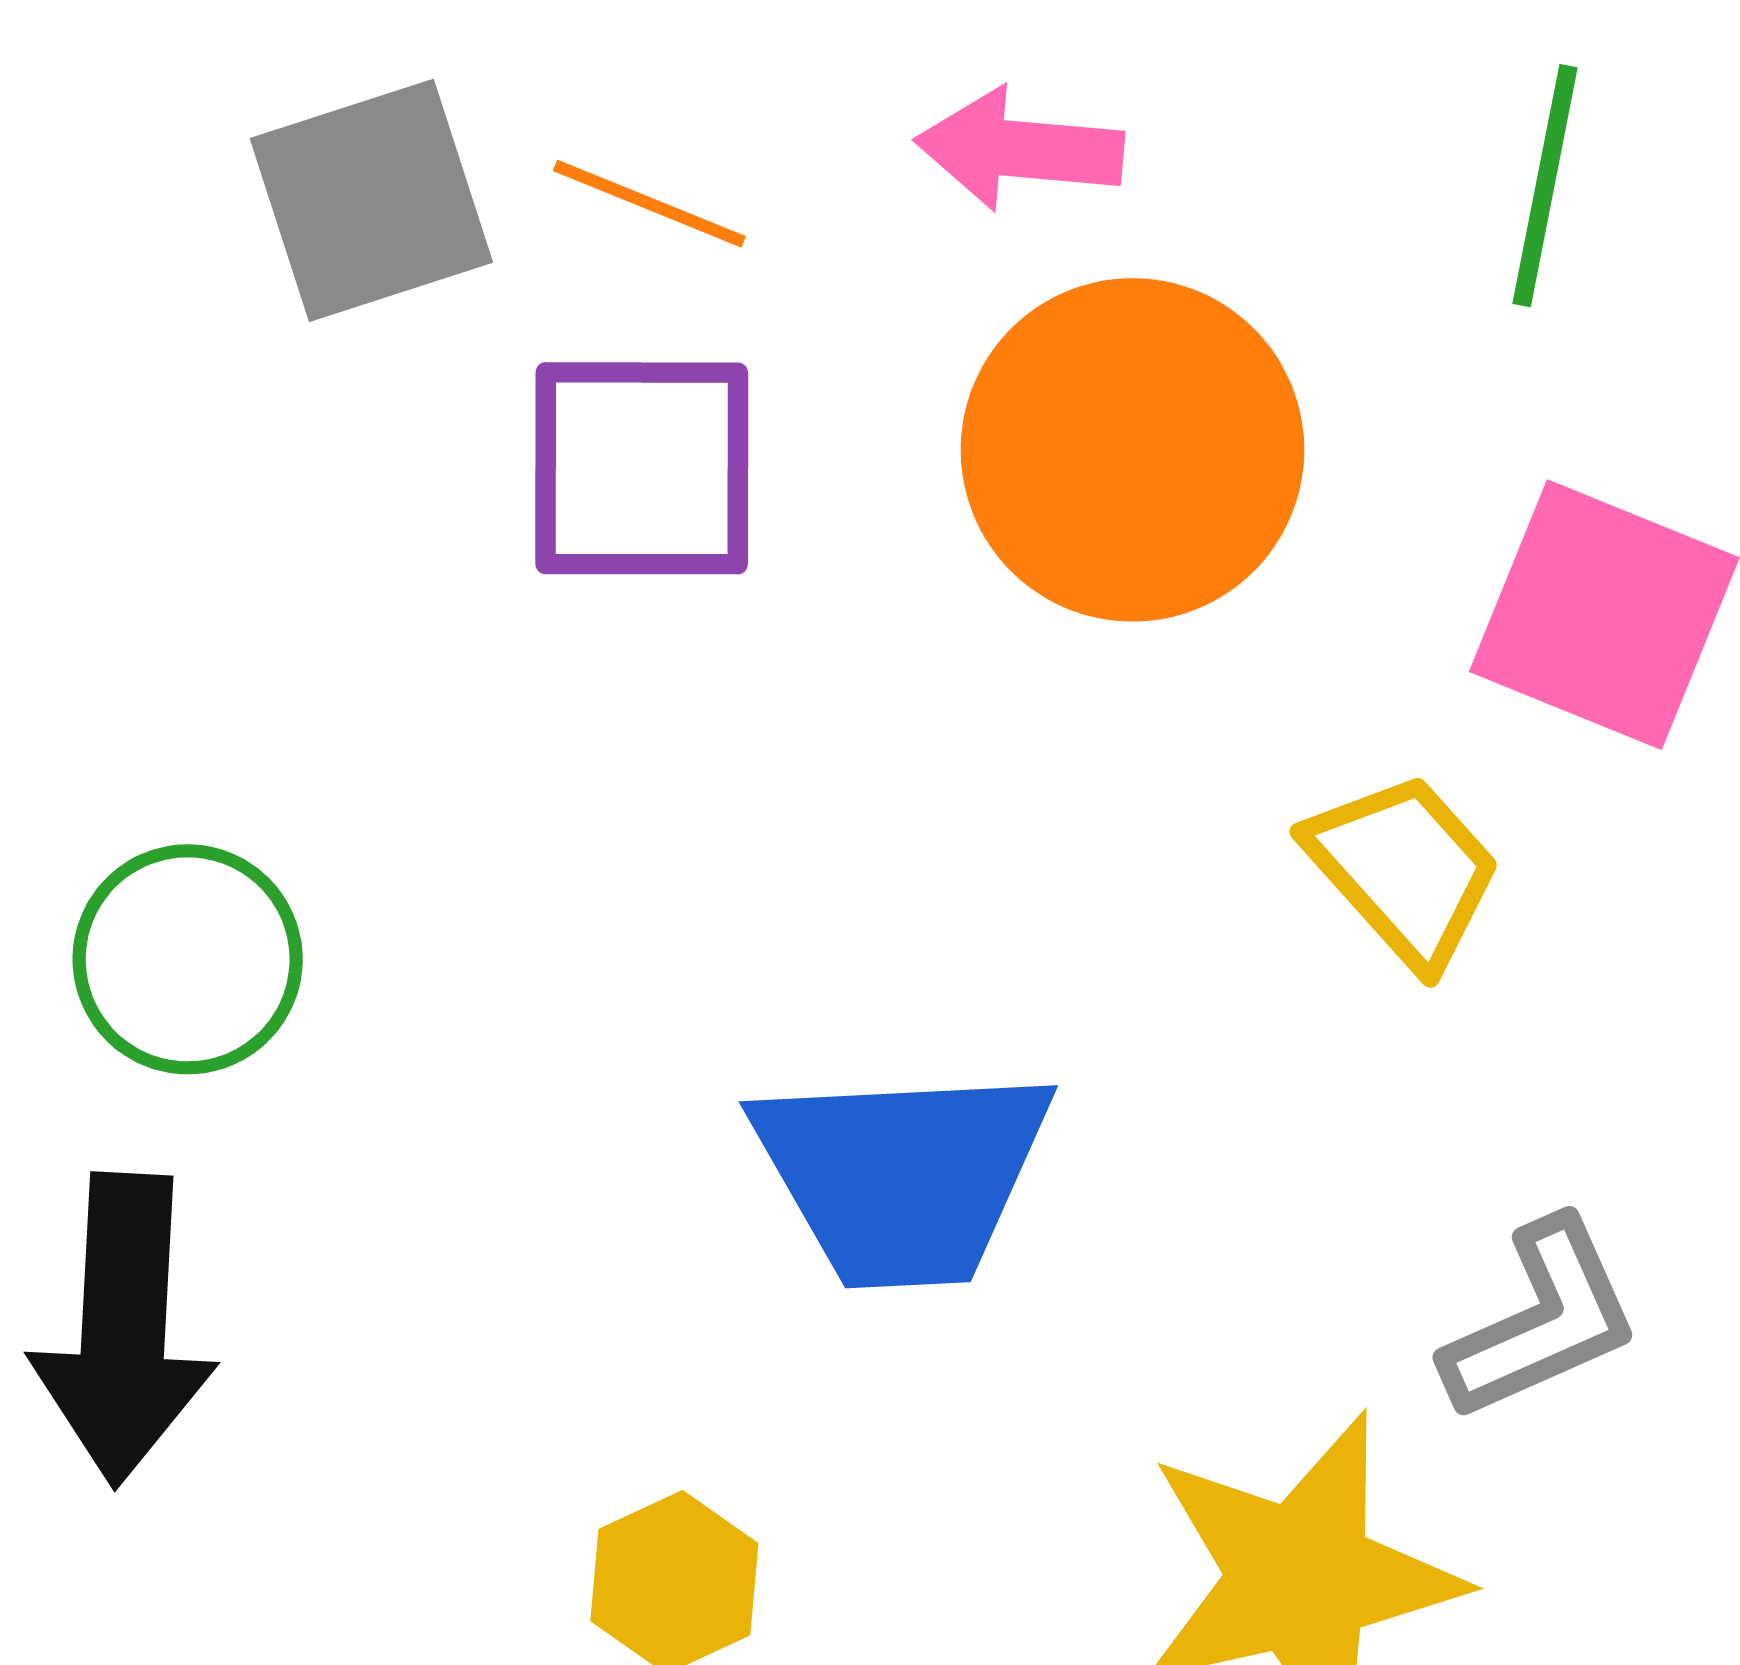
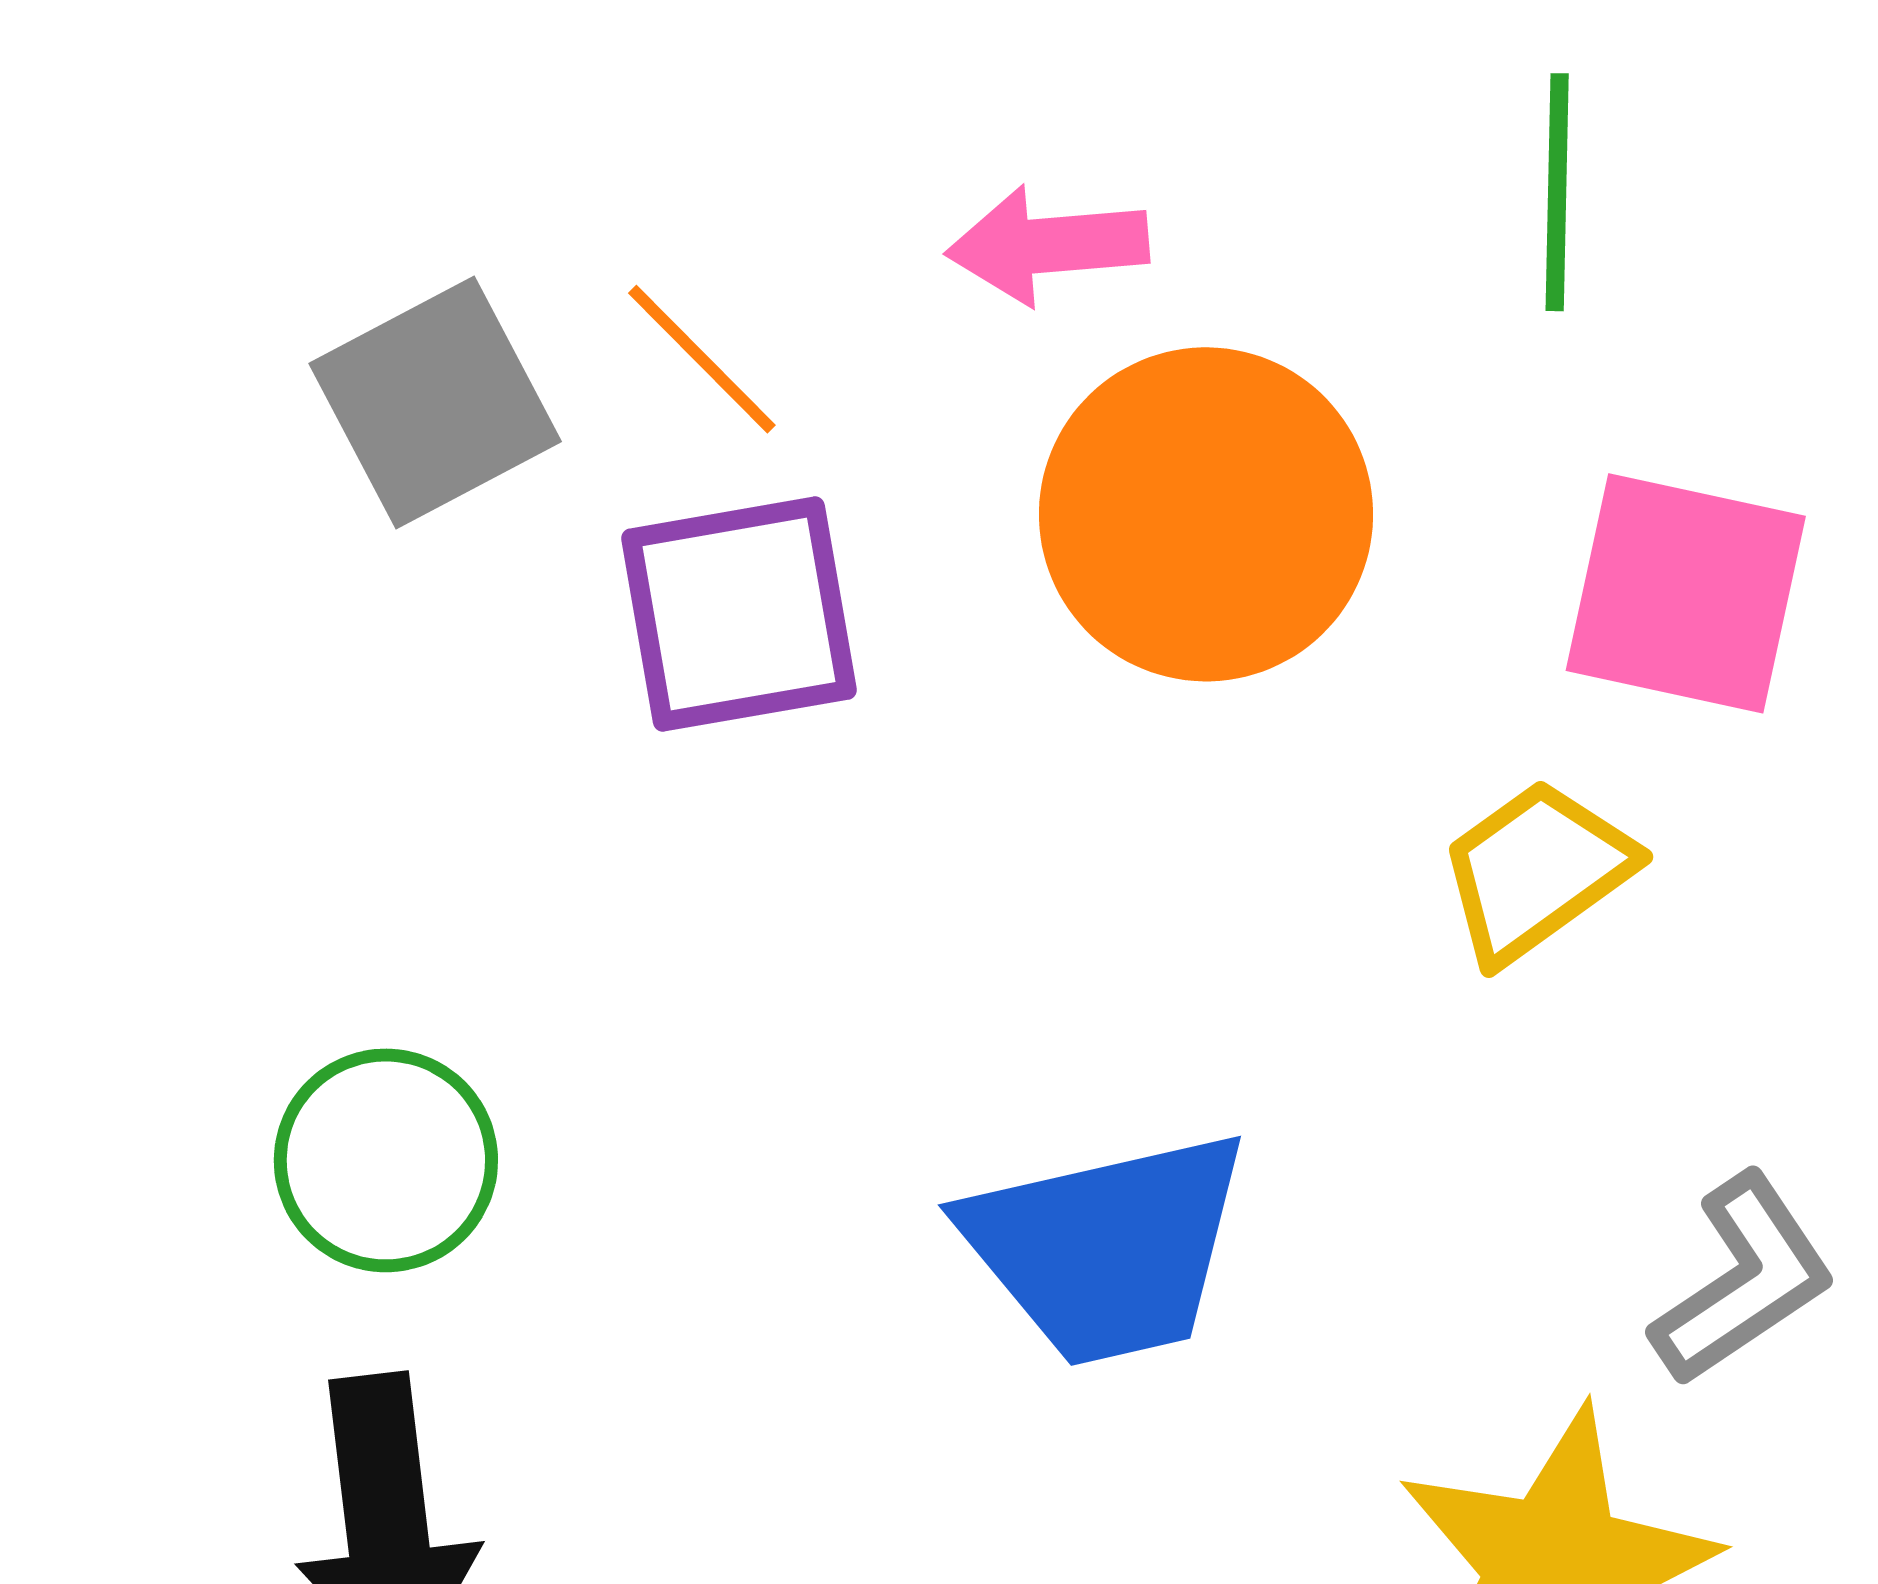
orange line: (649, 204) -> (702, 359), turned 33
yellow trapezoid: (1404, 870) -> (1536, 871), turned -74

